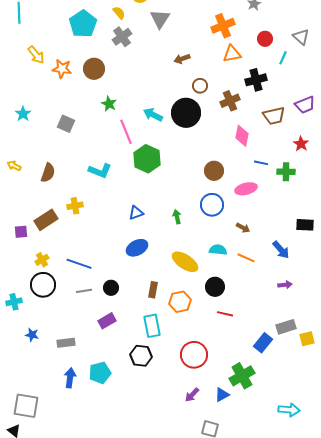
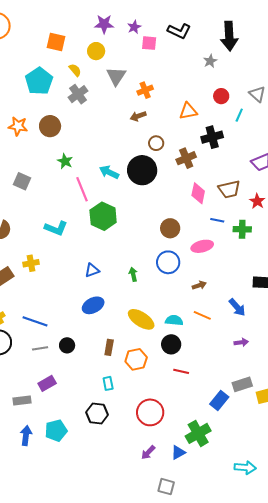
orange cross: (223, 26) -> (145, 90), moved, size x0.7
brown trapezoid: (274, 116) -> (229, 189), moved
brown arrow: (243, 228) -> (199, 285), turned -48
cyan semicircle: (218, 250) -> (174, 320), moved
purple rectangle: (107, 321) -> (47, 383), moved
cyan rectangle: (152, 326) -> (108, 383), size x0.6

